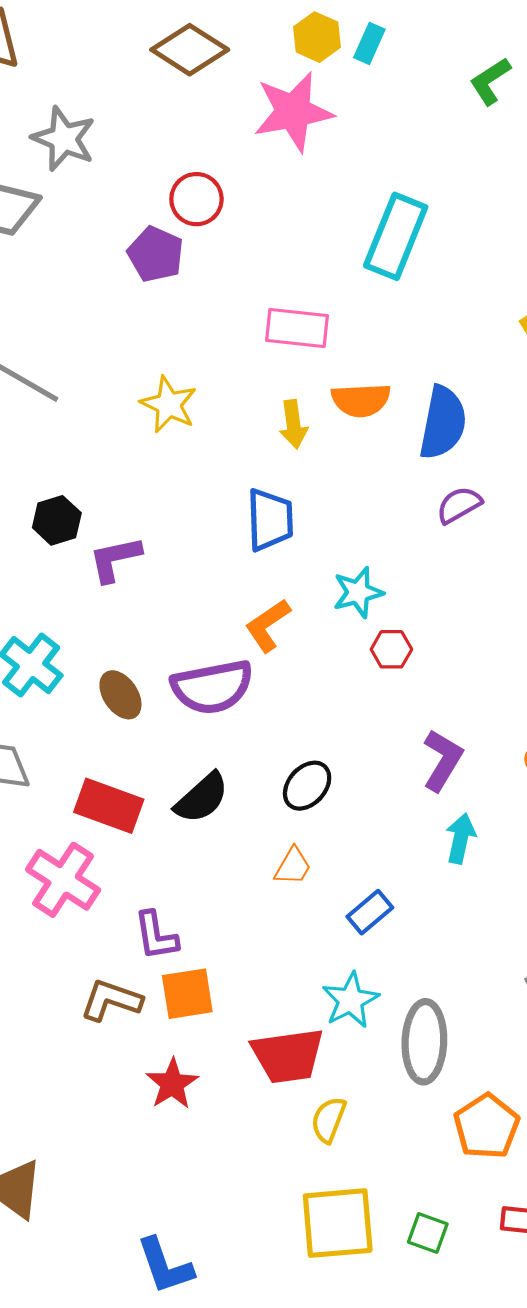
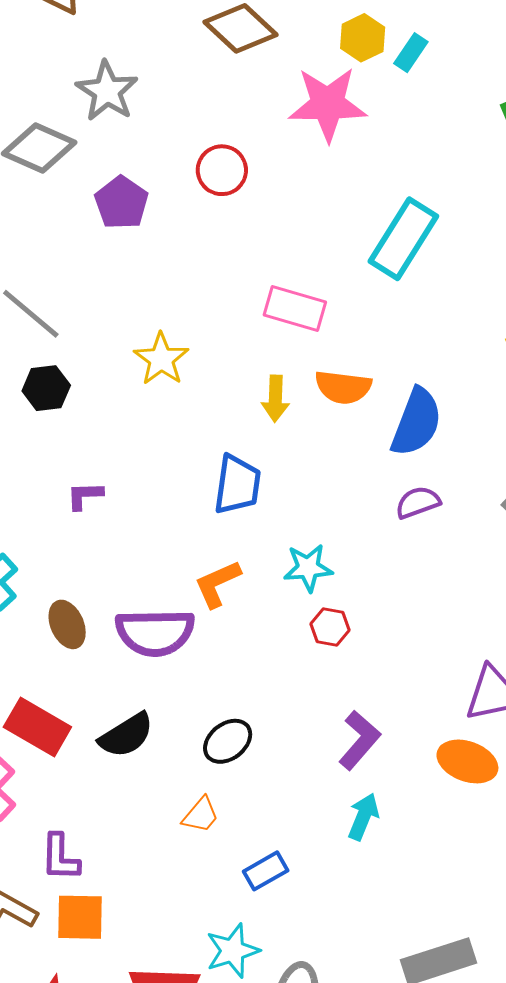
purple pentagon: (156, 254) -> (121, 203), moved
black hexagon: (57, 520) -> (46, 388), moved
purple L-shape: (115, 559) -> (85, 496), size x0.7

